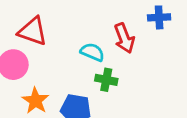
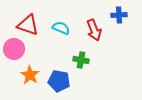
cyan semicircle: (92, 52) -> (61, 28), moved

